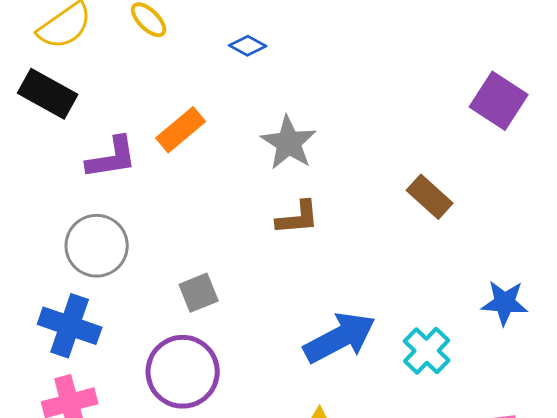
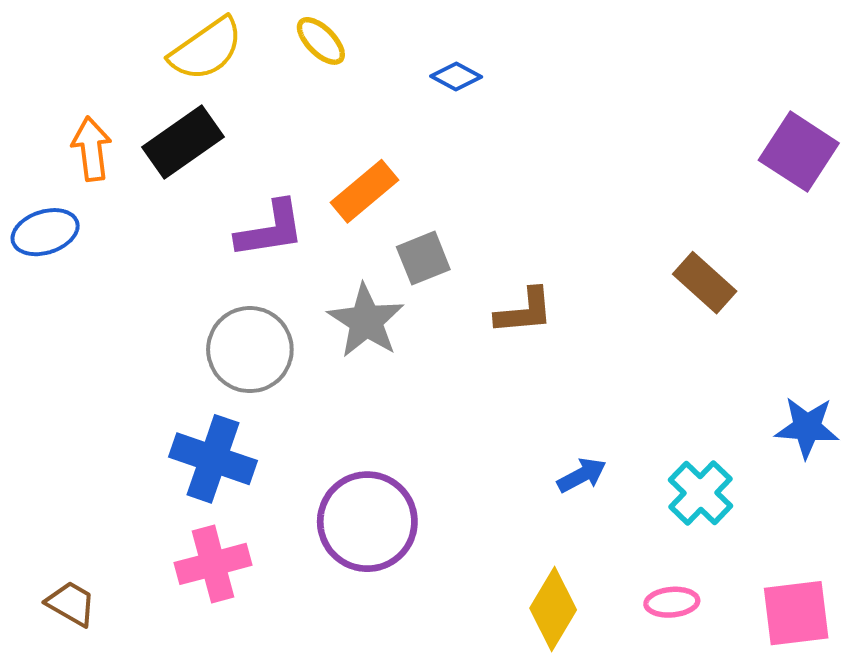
black rectangle: (48, 94) -> (183, 142), turned -64
gray star: (289, 143) -> (366, 321), moved
gray square: (199, 293) -> (423, 258), moved
blue arrow: (340, 338) -> (582, 475), size x0.5

